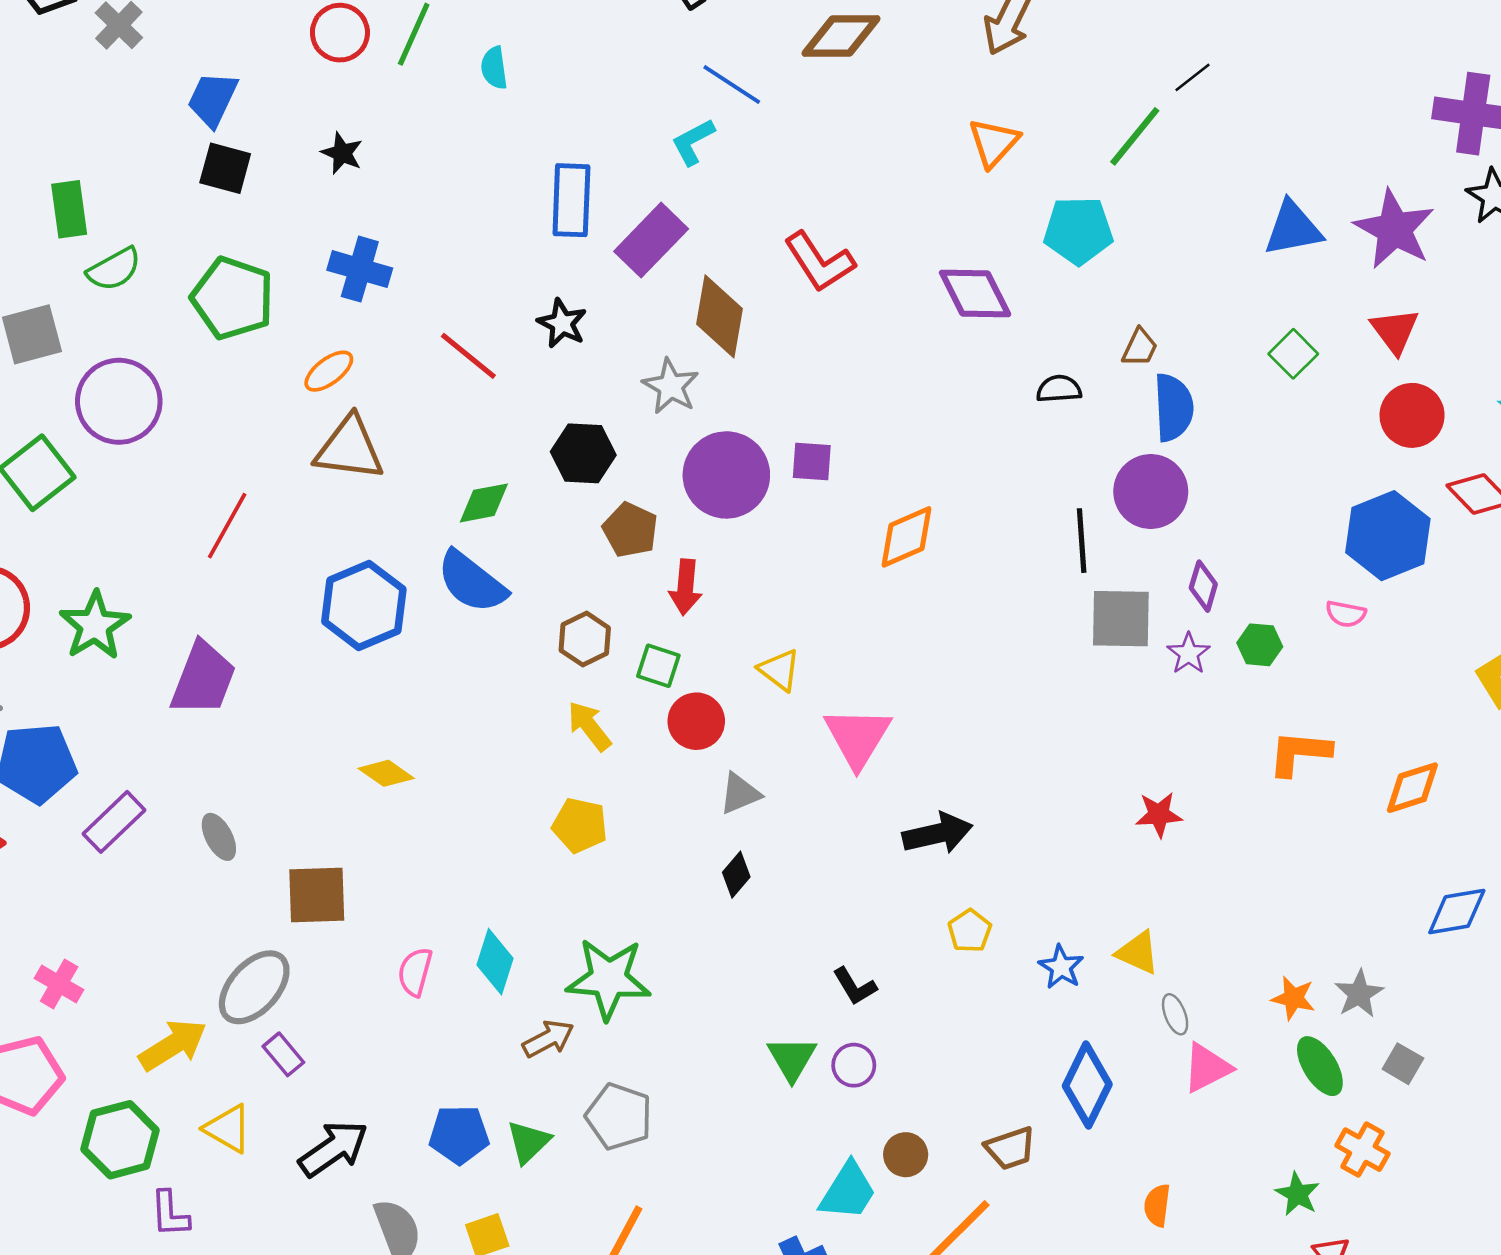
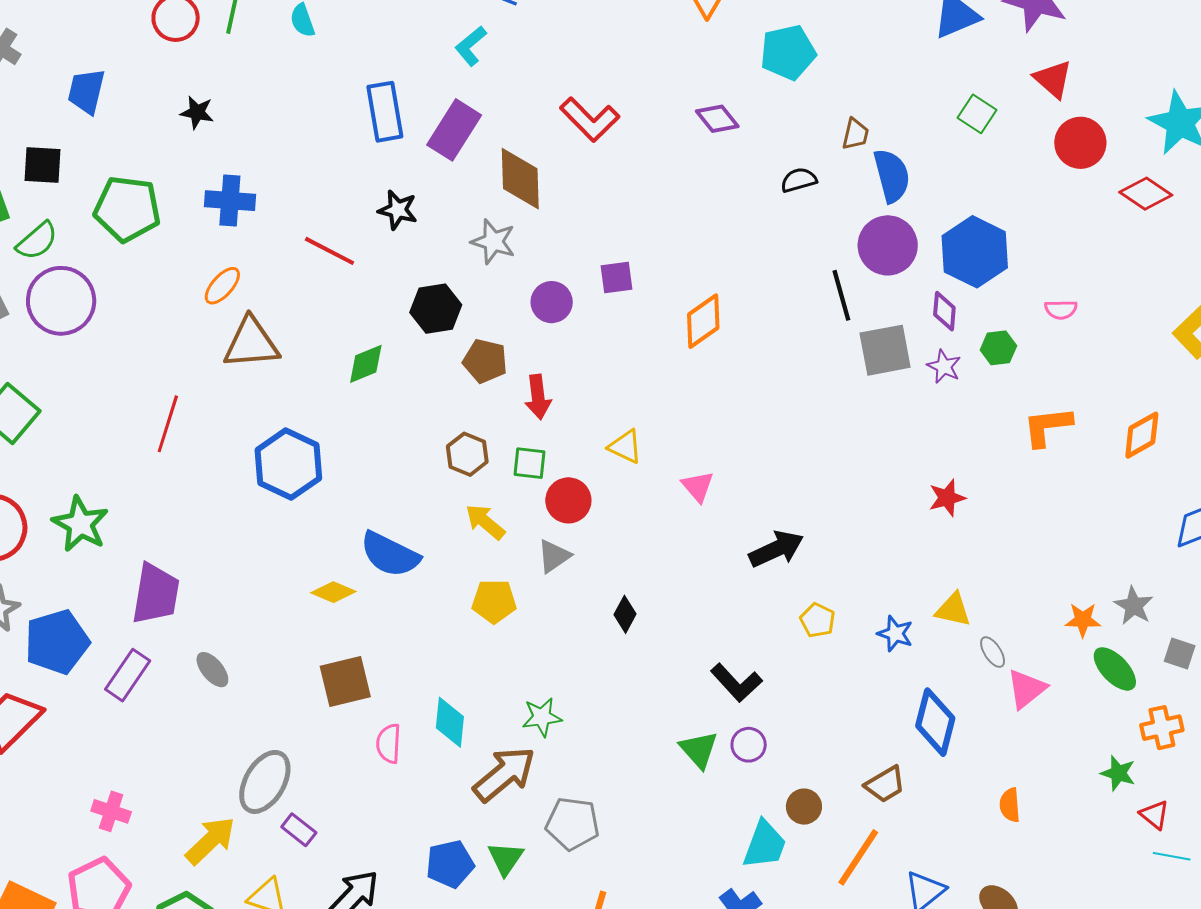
black square: (225, 168) -> (42, 165), moved
purple diamond: (975, 293) -> (717, 119), size x0.7
green pentagon: (233, 298) -> (127, 209), moved
purple circle: (119, 401) -> (61, 301), moved
purple circle: (726, 475) -> (552, 302), size x0.6
blue hexagon: (1388, 536) -> (975, 252), moved
blue semicircle: (472, 582) -> (390, 554), moved
purple trapezoid: (203, 679) -> (156, 594), moved
pink triangle: (858, 737) -> (698, 486), size x0.6
gray triangle: (740, 794) -> (554, 556), moved
brown square: (317, 895) -> (345, 681), moved
green star: (609, 979) -> (542, 717), size x0.6
black L-shape: (855, 986) -> (736, 683), size x1.4
brown arrow: (548, 1039) -> (504, 774), size x1.6
orange cross: (1362, 1150) -> (1162, 728), turned -30

